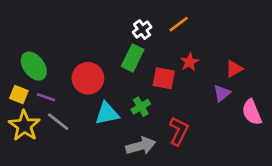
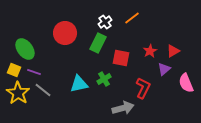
red star: (189, 62) -> (150, 51), moved
red circle: (88, 78) -> (65, 33), moved
red L-shape: (179, 131) -> (143, 88), moved
gray arrow: (141, 146) -> (123, 108), moved

